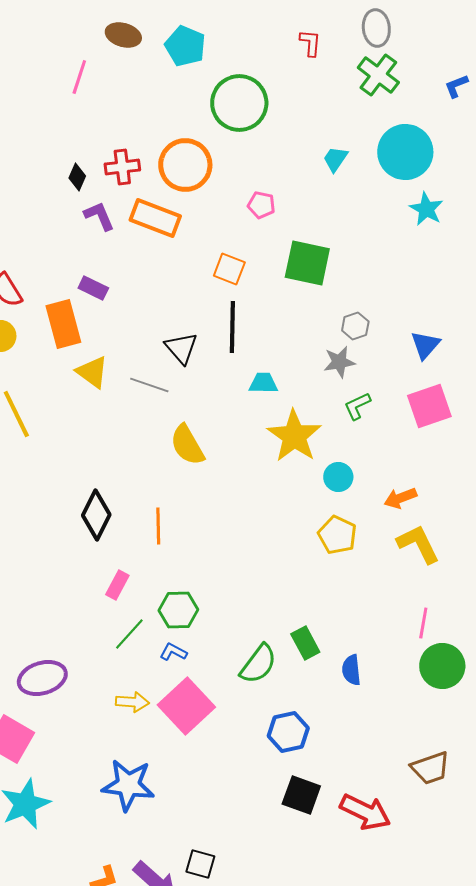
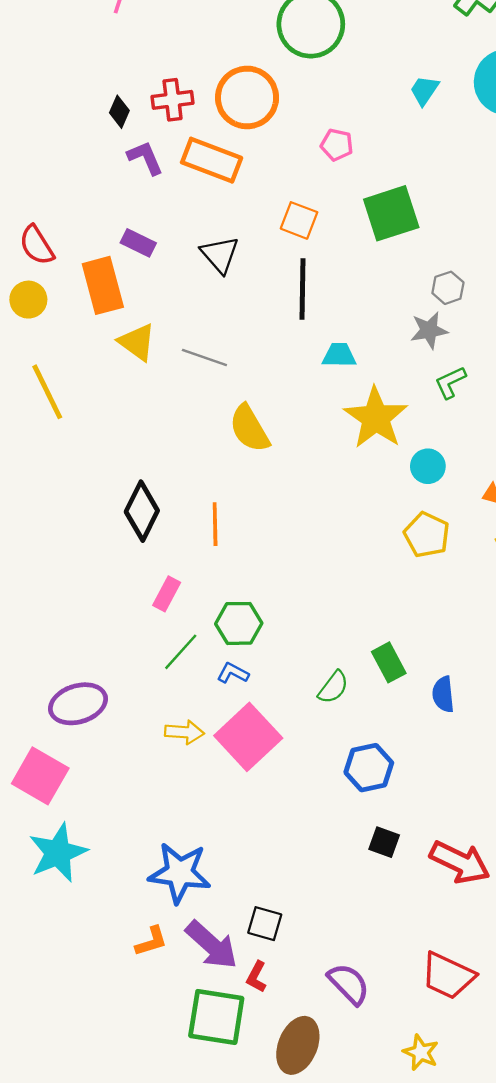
green square: (307, 263) -> (391, 213), turned -30
black triangle: (181, 348) -> (220, 255), moved
green semicircle: (258, 664) -> (333, 687), size x0.7
blue star: (128, 785) -> (180, 873), moved
black square: (301, 795) -> (384, 842), size x0.7

